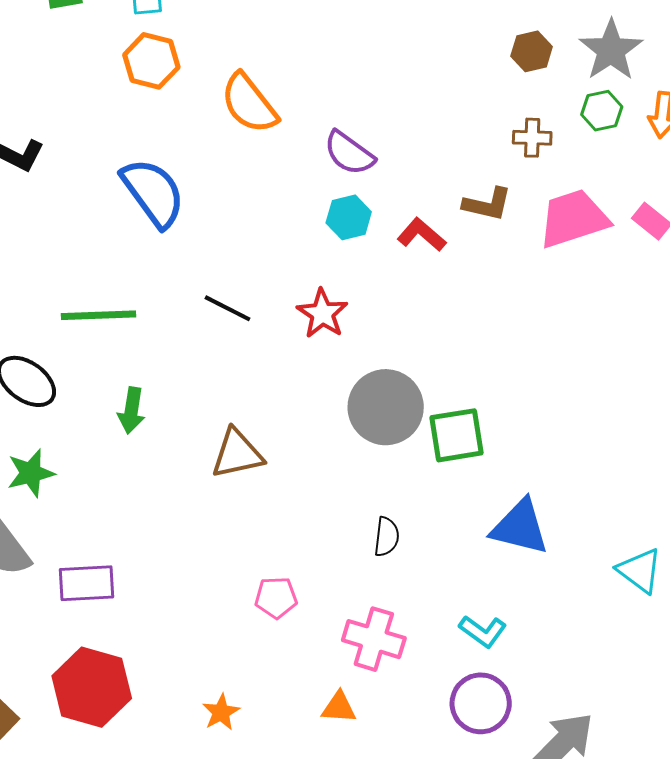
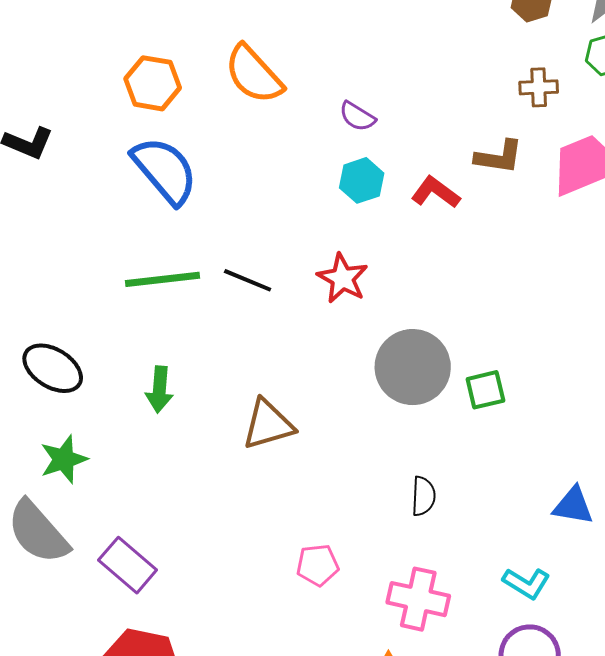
orange hexagon: (151, 61) -> (153, 83), moved
purple semicircle: (349, 153) -> (357, 116), size x0.7
green line: (98, 315) -> (163, 279), moved
green square: (456, 435) -> (485, 390), size x0.7
blue triangle: (520, 527) -> (573, 506), moved, size x0.7
purple rectangle: (86, 583) -> (128, 565), turned 48

